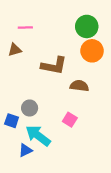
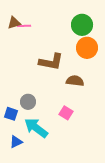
brown triangle: (15, 50) -> (14, 23), moved
blue triangle: (25, 150) -> (16, 142), moved

